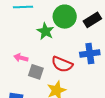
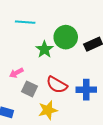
blue cross: (90, 53) -> (86, 90), moved
pink arrow: (21, 58) -> (16, 73), turned -48

